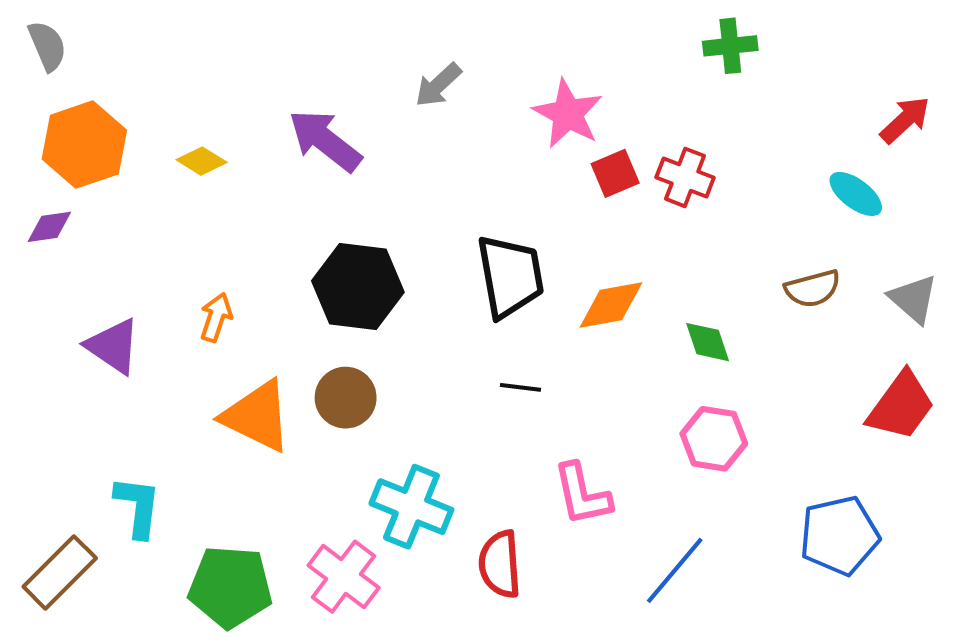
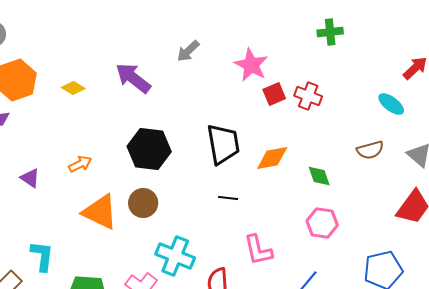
orange arrow: (216, 317) -> (80, 164), turned 45
purple triangle: (113, 346) -> (30, 178), size x0.7

